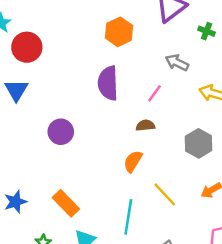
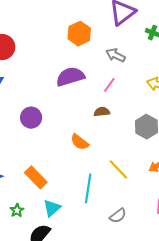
gray arrow: (177, 63) -> (115, 55), moved
purple semicircle: (108, 83) -> (70, 77), turned 76
orange semicircle: (133, 161) -> (80, 142), moved, turned -84

